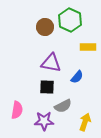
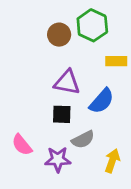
blue semicircle: (77, 77) -> (102, 101), size x1.5
pink semicircle: (17, 110) -> (22, 145), turned 132

